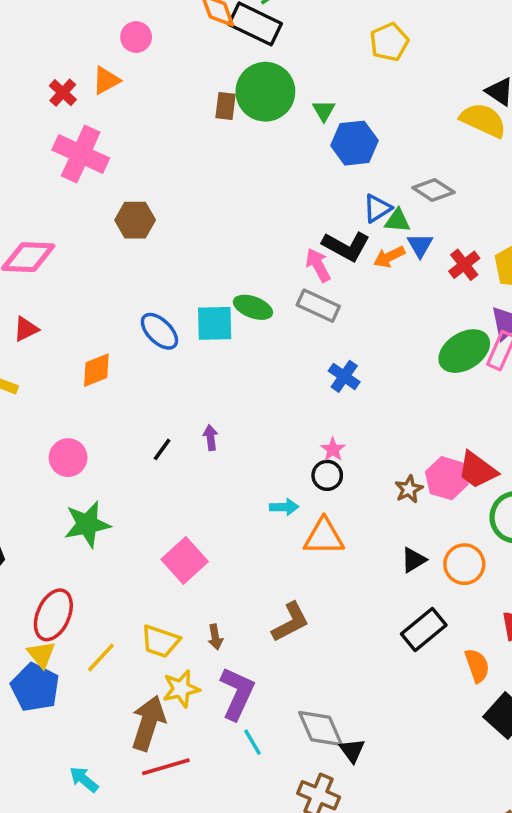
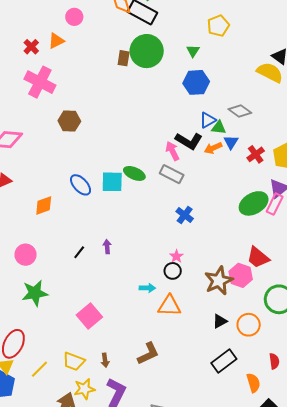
green triangle: (324, 111) -> (193, 51), moved
red trapezoid: (477, 470) -> (258, 257), moved
brown star: (409, 489) -> (219, 281), size x1.8

